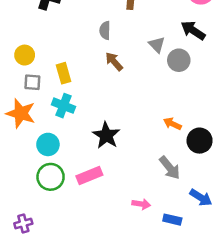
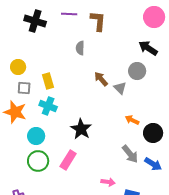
gray triangle: (157, 45) -> (120, 88), moved
brown arrow: (114, 62) -> (101, 79), moved
pink rectangle: (89, 176) -> (68, 160), turned -36
blue arrow: (201, 198) -> (153, 164), moved

